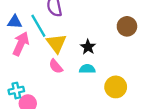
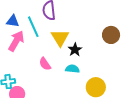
yellow triangle: (56, 43) -> (60, 38), moved

